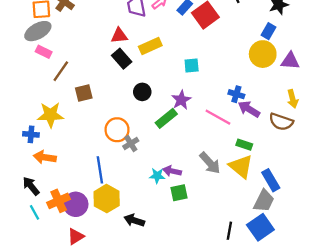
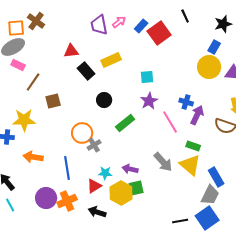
red triangle: (119, 36) -> (71, 51), moved
purple star: (181, 100) -> (149, 101), moved
purple arrow: (249, 109) -> (197, 115), turned 84
pink line: (218, 117) -> (170, 122), turned 30
orange arrow: (45, 157) -> (33, 157), moved
cyan star: (157, 176) -> (105, 173), moved
yellow hexagon: (107, 199) -> (121, 193), moved
orange cross: (59, 201) -> (67, 201), moved
black line: (229, 231) -> (180, 221), turned 70
red triangle: (76, 236) -> (94, 186), moved

